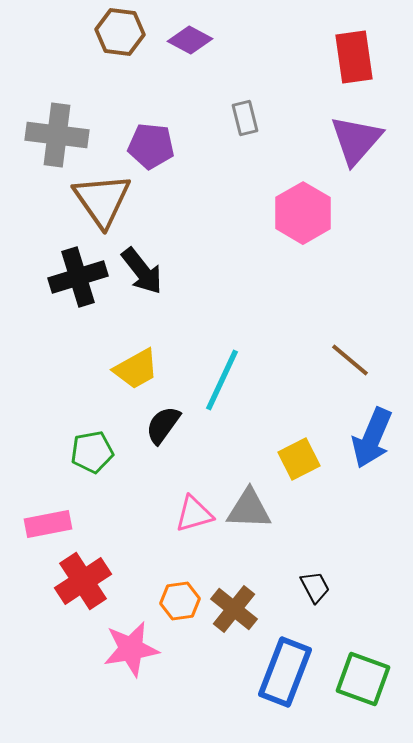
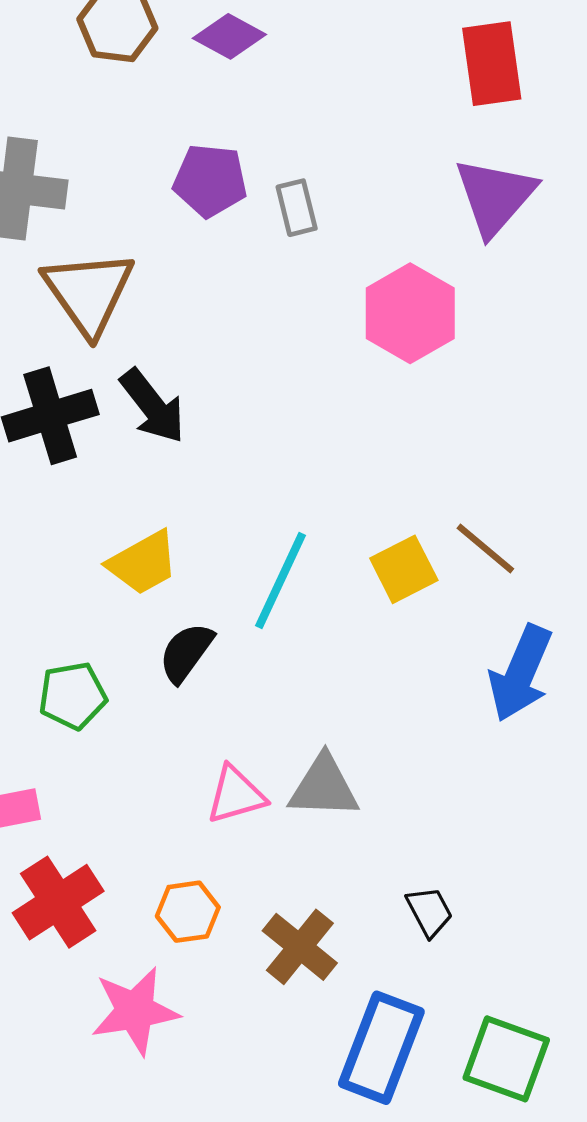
gray rectangle: (245, 118) -> (297, 208), moved
purple pentagon: (151, 146) -> (210, 180), moved
yellow square: (299, 459) -> (404, 569), moved
orange hexagon: (180, 601) -> (188, 912), moved

